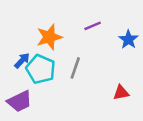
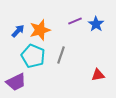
blue star: (128, 39) -> (96, 24), moved
blue arrow: (22, 60) -> (18, 31), moved

